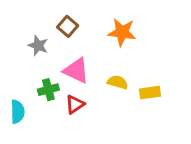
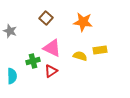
gray star: (38, 46) -> (10, 31), moved
yellow rectangle: (150, 93) -> (100, 50), moved

